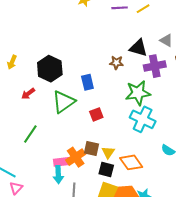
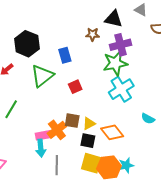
purple cross: (155, 66) -> (120, 45), moved
cyan cross: (143, 119) -> (121, 89), turned 35
yellow triangle: (108, 152) -> (89, 124), turned 32

